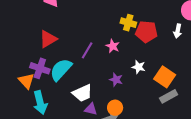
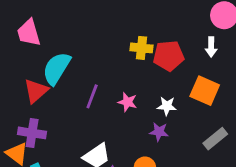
pink star: (113, 46) -> (127, 102), moved
cyan semicircle: (61, 70) -> (57, 68), moved
orange square: (165, 77) -> (205, 91), moved
purple star: (116, 80) -> (159, 132), moved

